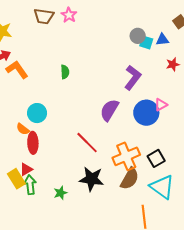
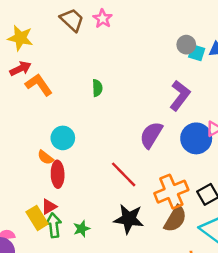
brown trapezoid: (44, 16) -> (72, 20), turned -145
green star: (60, 193) -> (82, 229), moved

